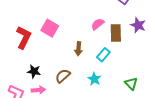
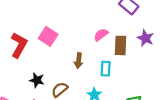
cyan rectangle: (103, 55) -> (106, 69), turned -40
black star: (34, 71) -> (37, 80), moved

